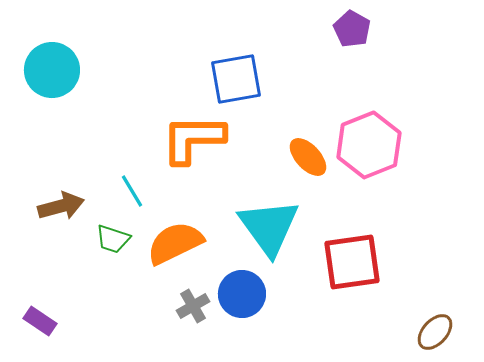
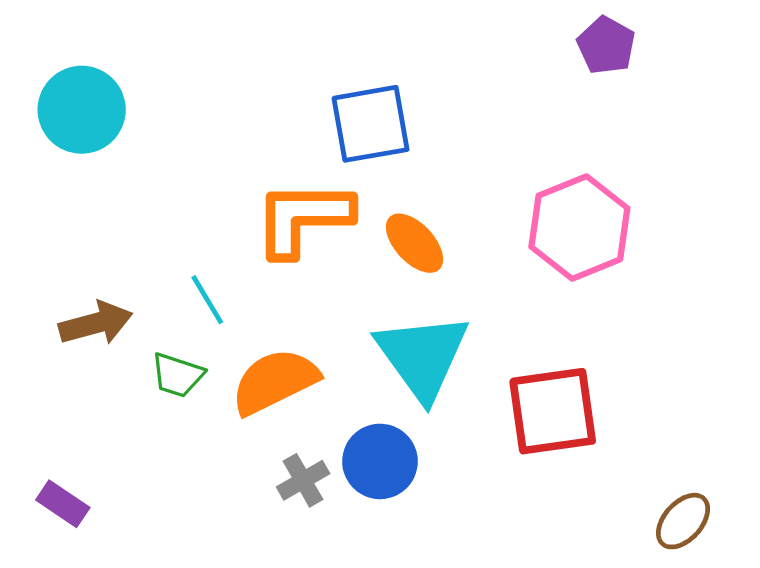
purple pentagon: (352, 29) -> (606, 45), moved
orange ellipse: (308, 157) -> (415, 243), moved

